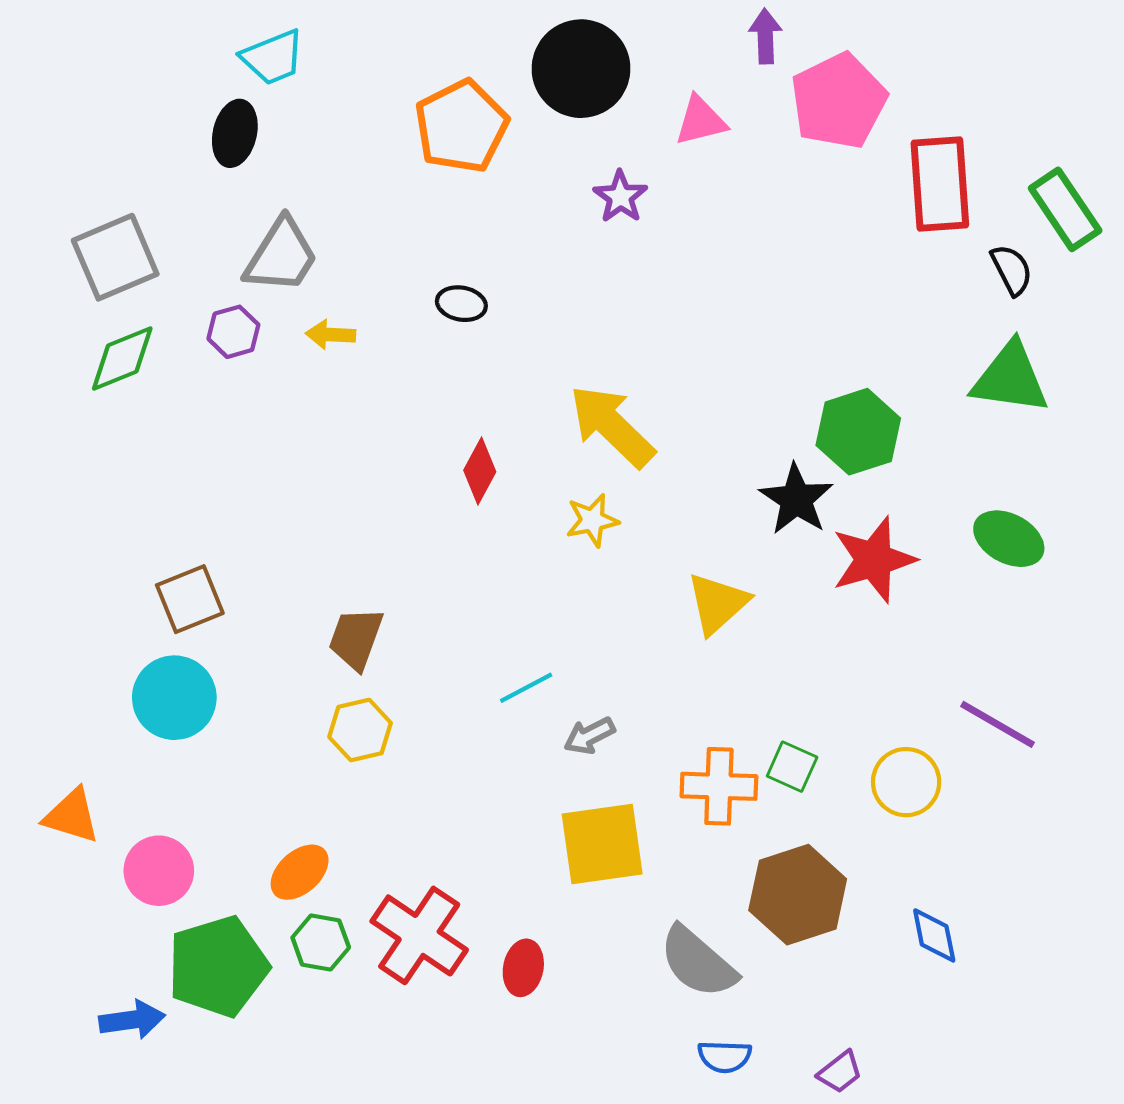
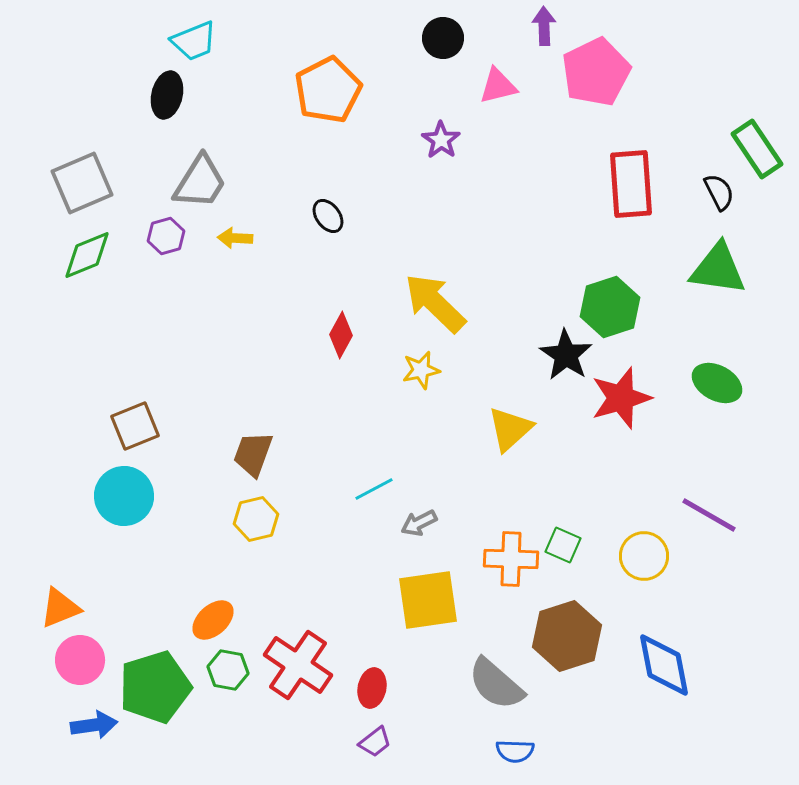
black circle: (581, 69) -> (443, 38), moved, size x0.6
red rectangle: (940, 184) -> (631, 184), moved
black ellipse: (461, 304) -> (328, 216), turned 44
orange triangle: (72, 816) -> (60, 608), moved, turned -39
pink circle: (159, 871) -> (80, 660), moved
blue diamond: (934, 935) -> (664, 665), size x1.6
purple trapezoid: (840, 1072) -> (375, 742), moved

